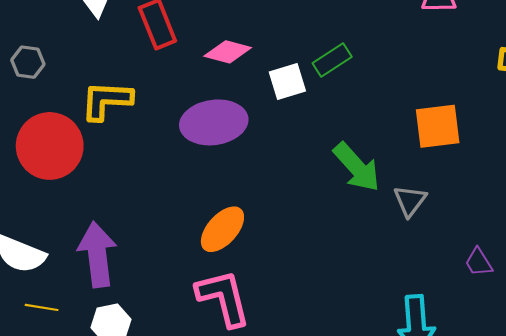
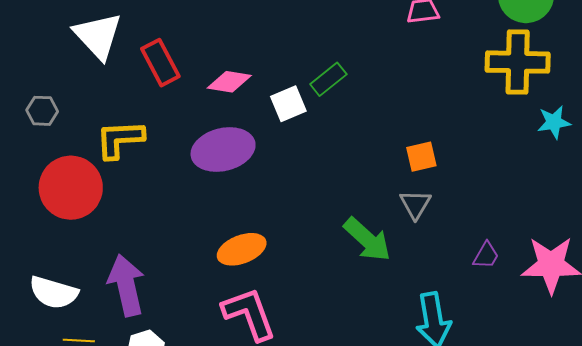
orange square: (438, 126) -> (421, 157), moved, size x0.7
green arrow: (357, 167) -> (367, 240), moved
orange ellipse: (222, 229) -> (242, 249), turned 33
purple trapezoid: (479, 262) -> (486, 255), turned -112

